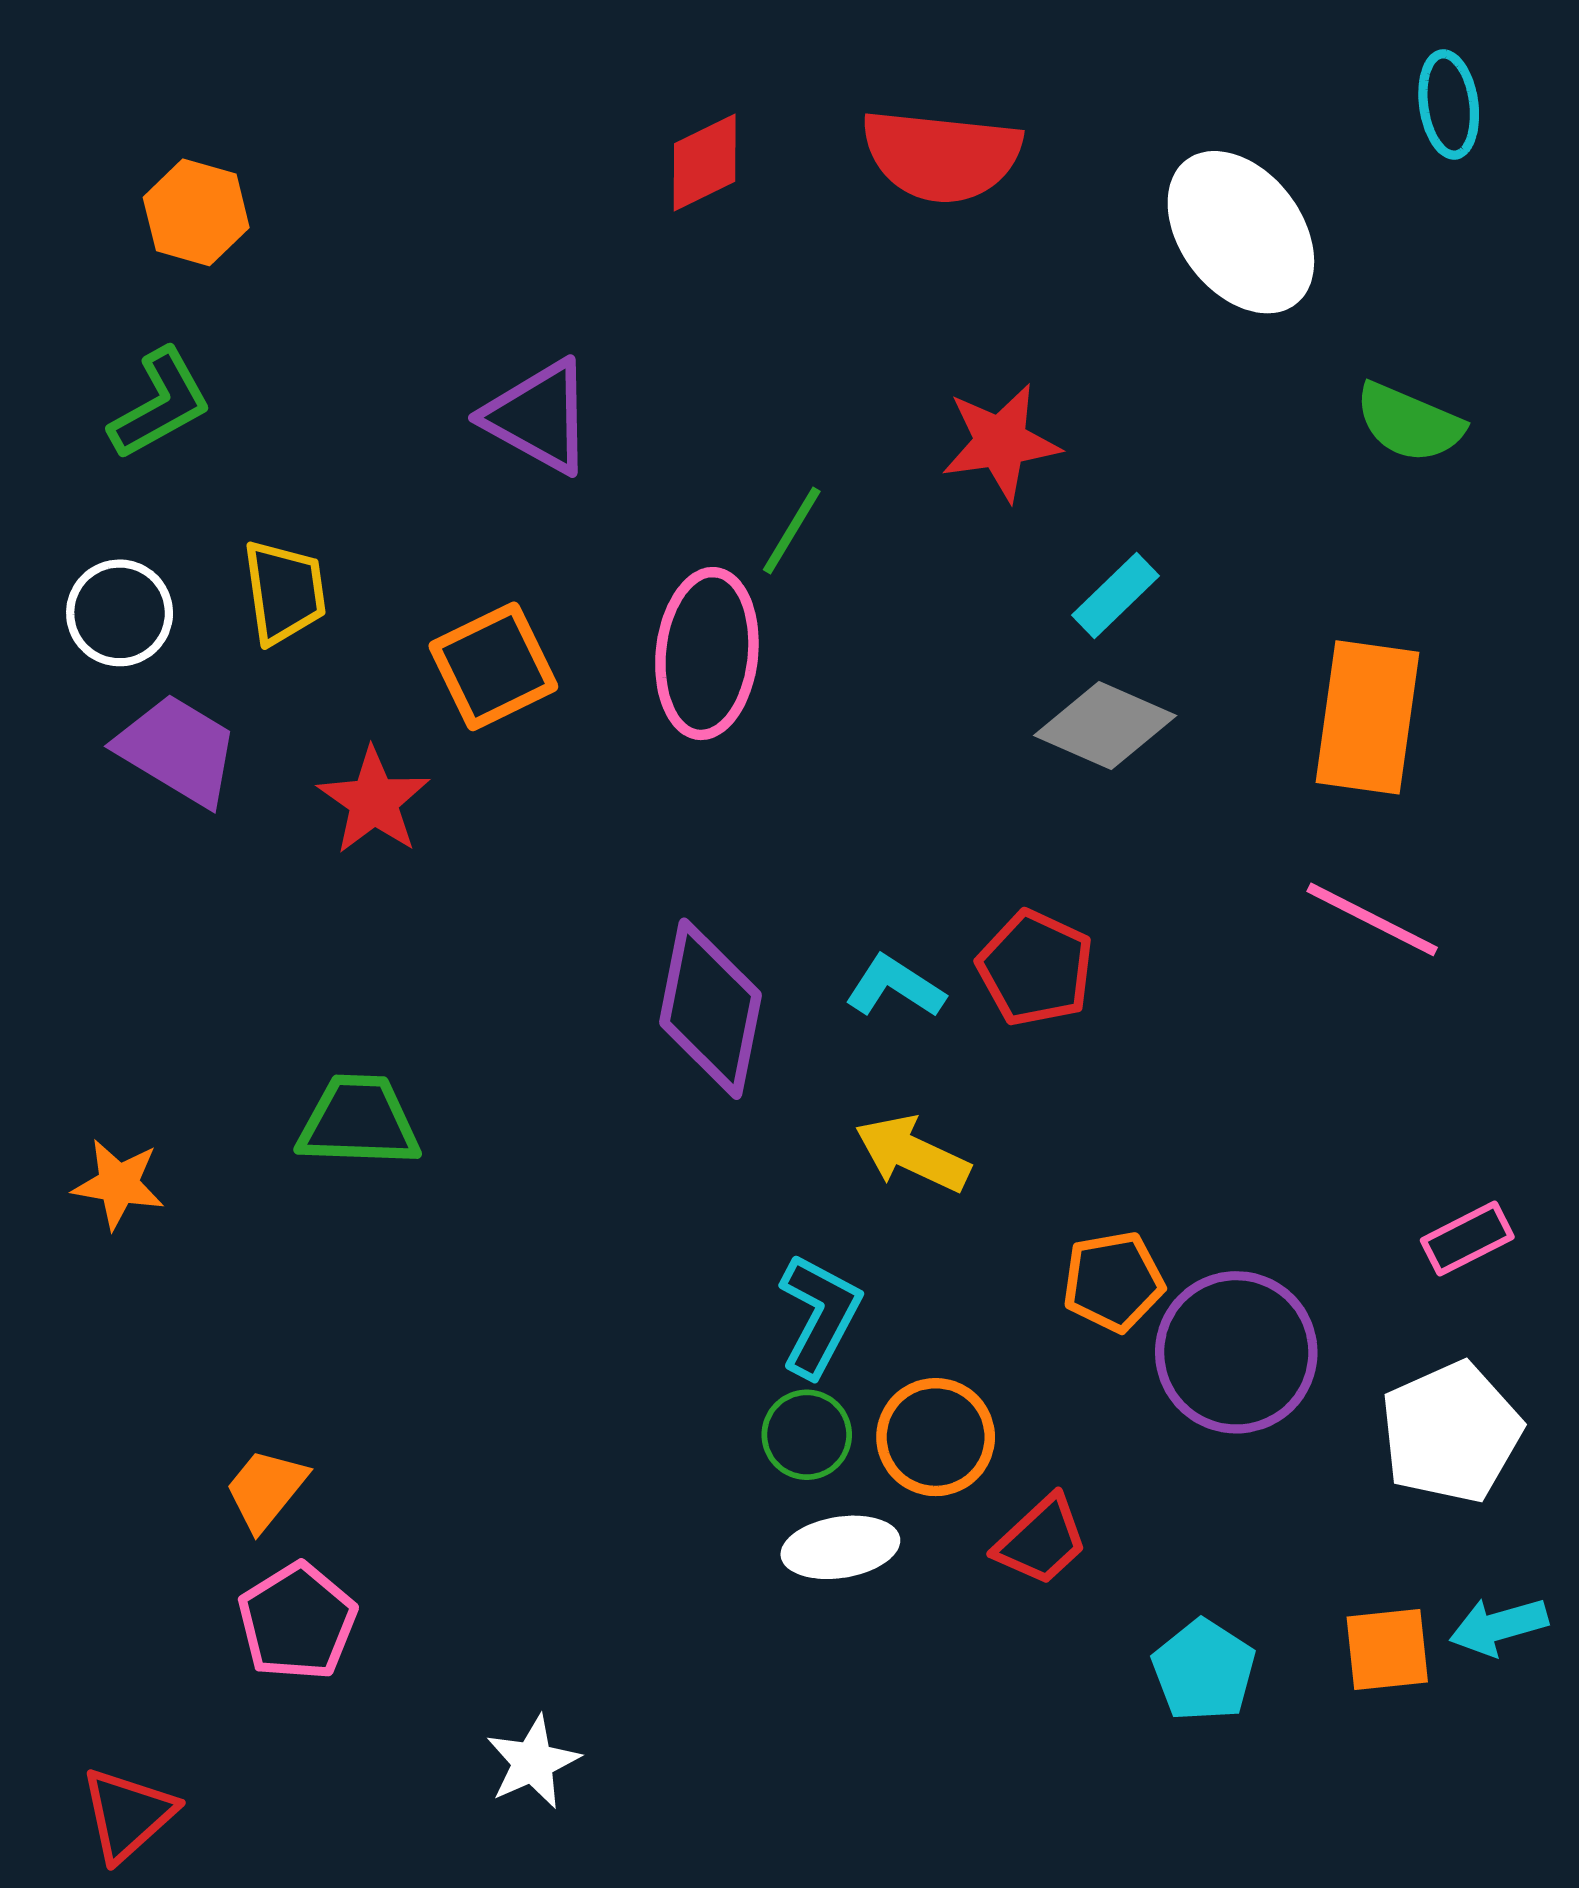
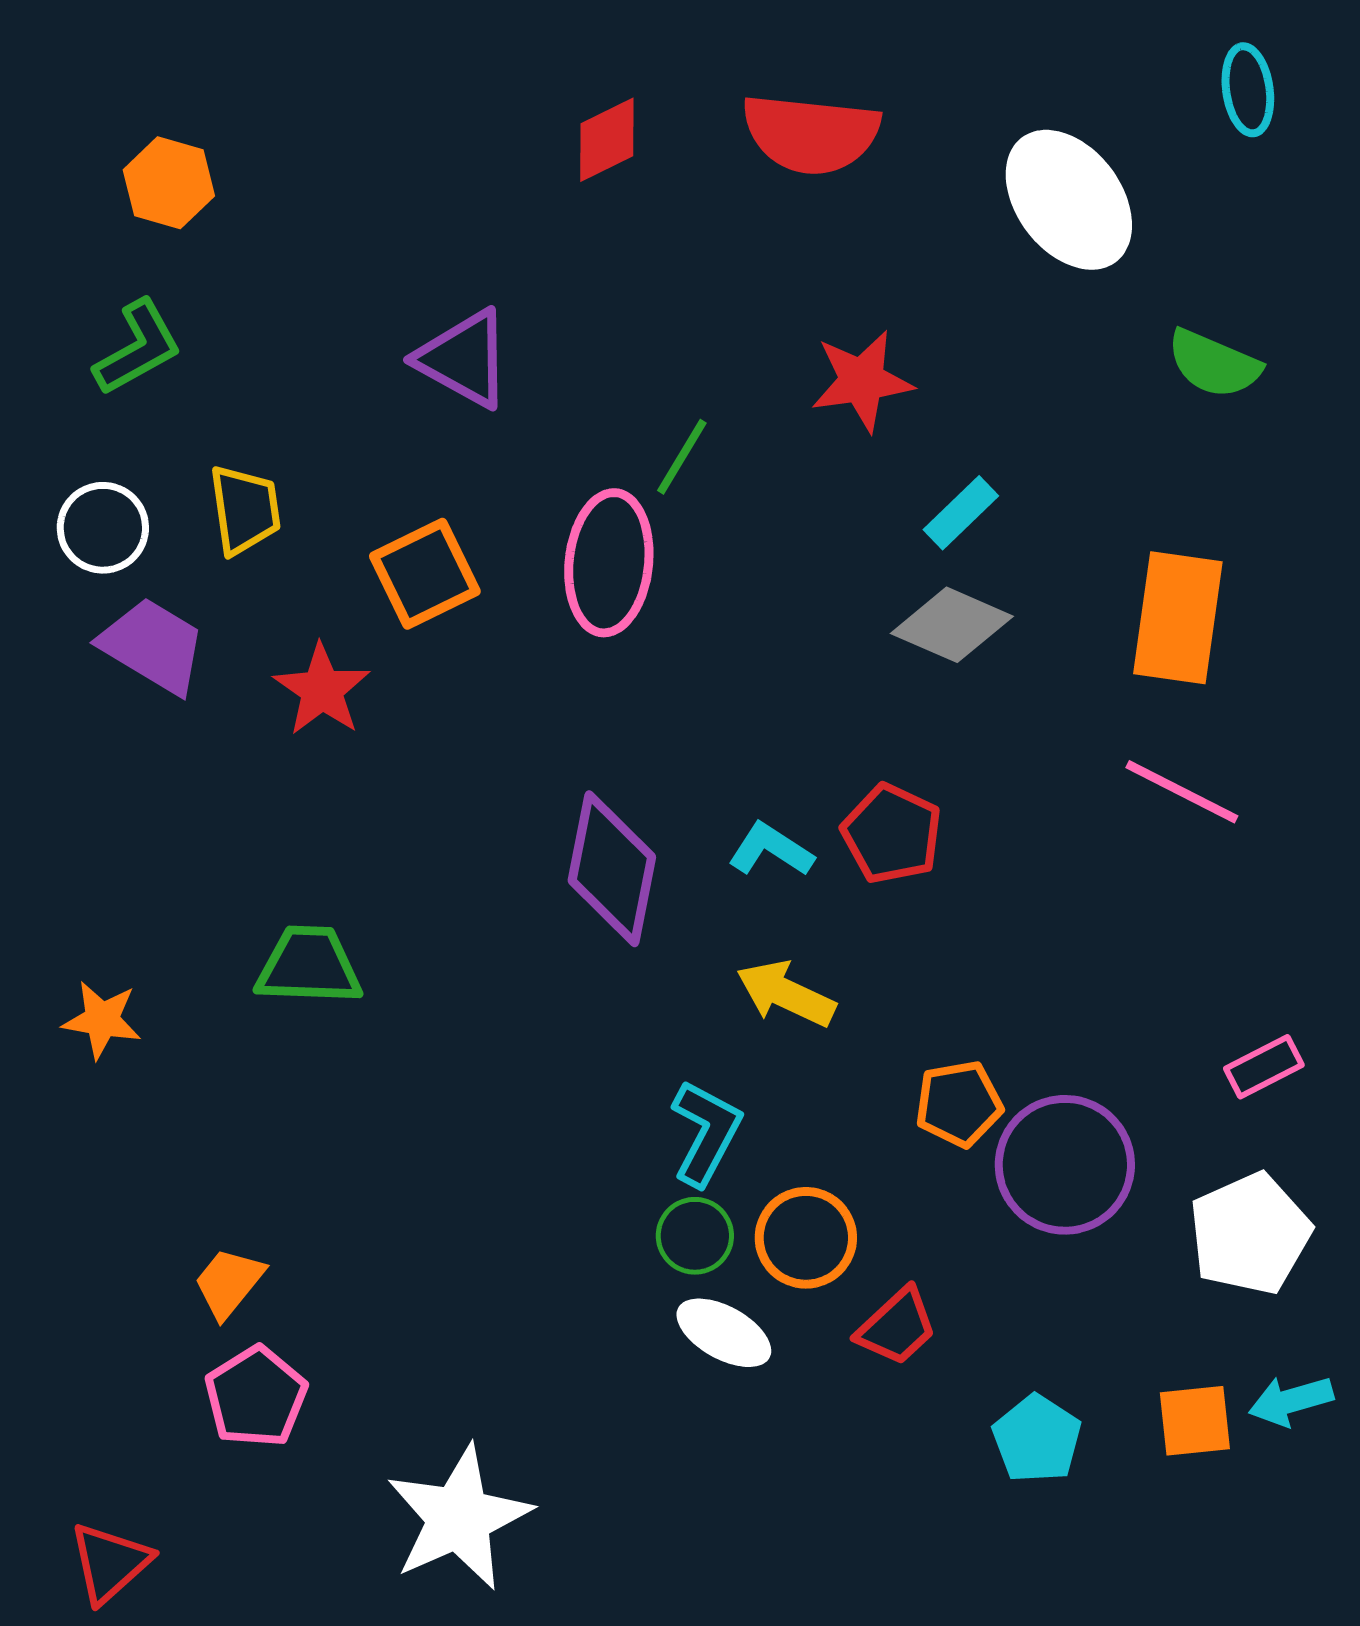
white ellipse: (840, 1547) -> (724, 1333), turned 38
white star: (533, 1762) -> (459, 1518), size x1.8

